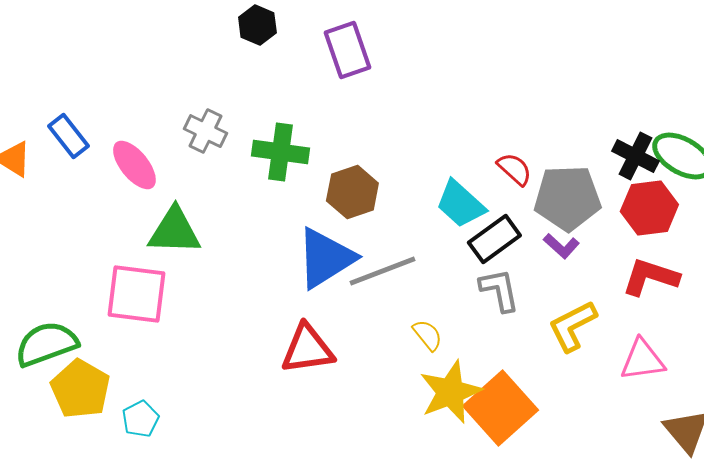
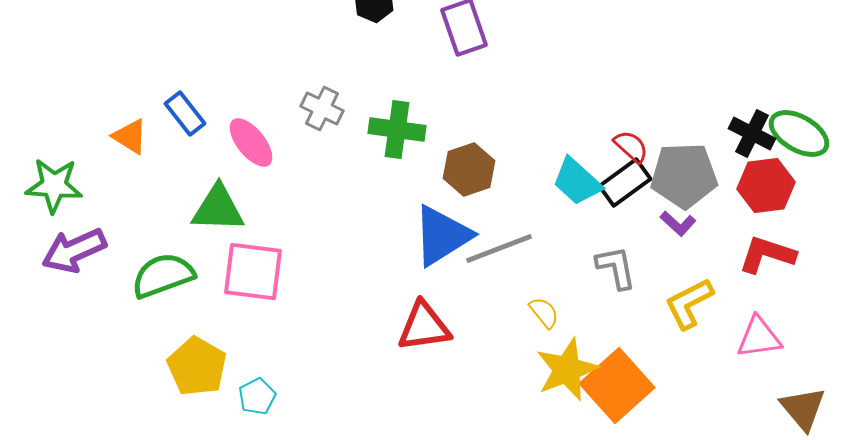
green triangle: (174, 231) -> (218, 208), moved
black rectangle: (494, 239) -> (625, 182), moved
green semicircle: (46, 344) -> (163, 276), moved

